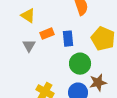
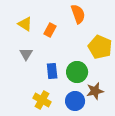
orange rectangle: (47, 34) -> (50, 30), moved, turned -40
blue rectangle: (68, 39) -> (52, 71), moved

